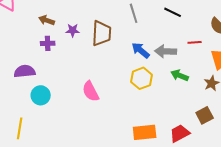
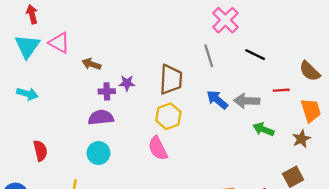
brown arrow: (47, 20) -> (91, 64), moved
purple star: (73, 30) -> (127, 83), moved
purple semicircle: (25, 71) -> (101, 117), moved
yellow hexagon: (142, 78) -> (168, 116), moved

